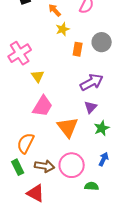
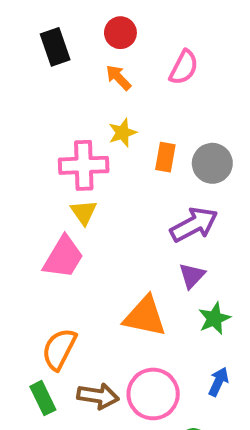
yellow star: (63, 29) -> (122, 133), moved
gray circle: (102, 42) -> (212, 163), moved
pink cross: (20, 53) -> (84, 165), moved, turned 30
pink trapezoid: (43, 106) -> (63, 257), moved
orange triangle: (68, 127) -> (145, 316), turned -40

